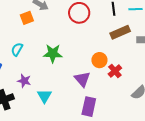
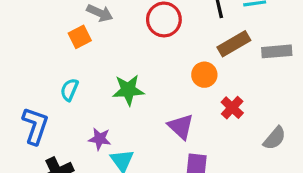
orange circle: (99, 60) -> (204, 75), moved
purple star: (24, 81) -> (100, 139), moved

